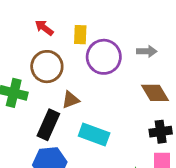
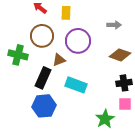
purple circle: (104, 57) -> (78, 41), moved
brown diamond: (155, 93) -> (120, 55), turned -40

